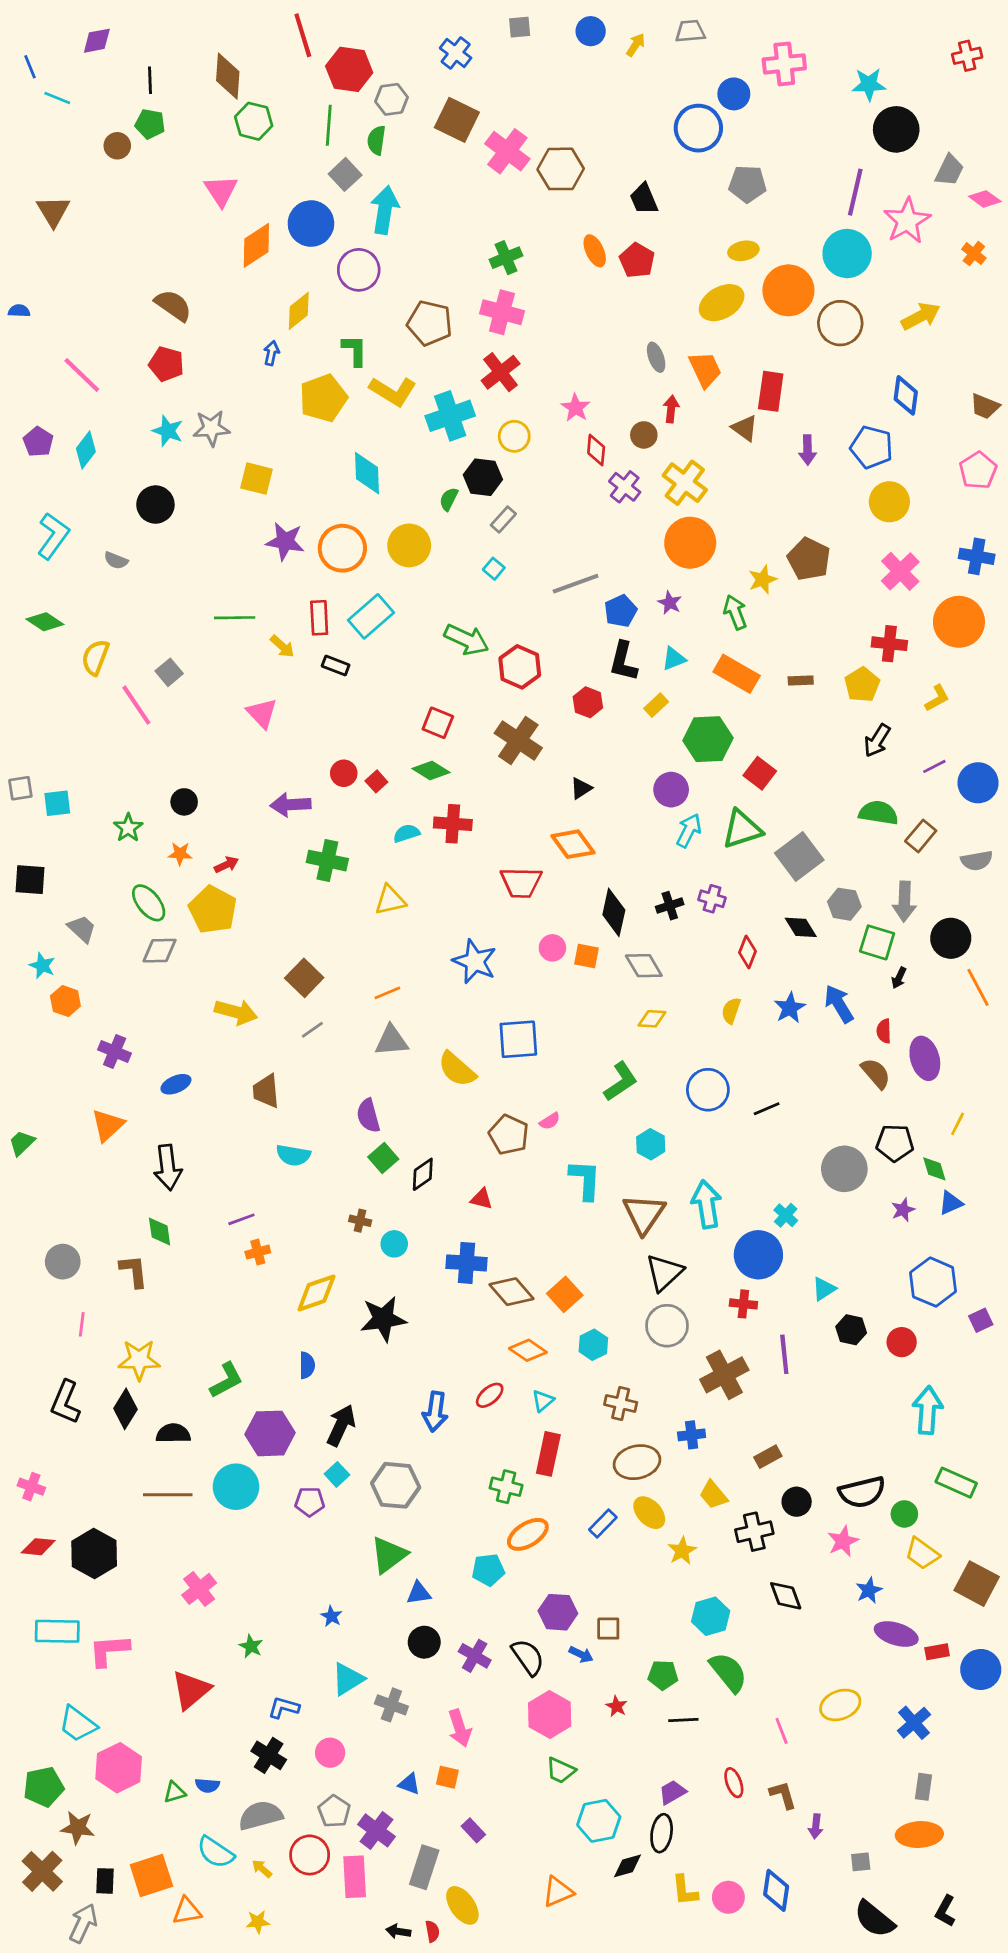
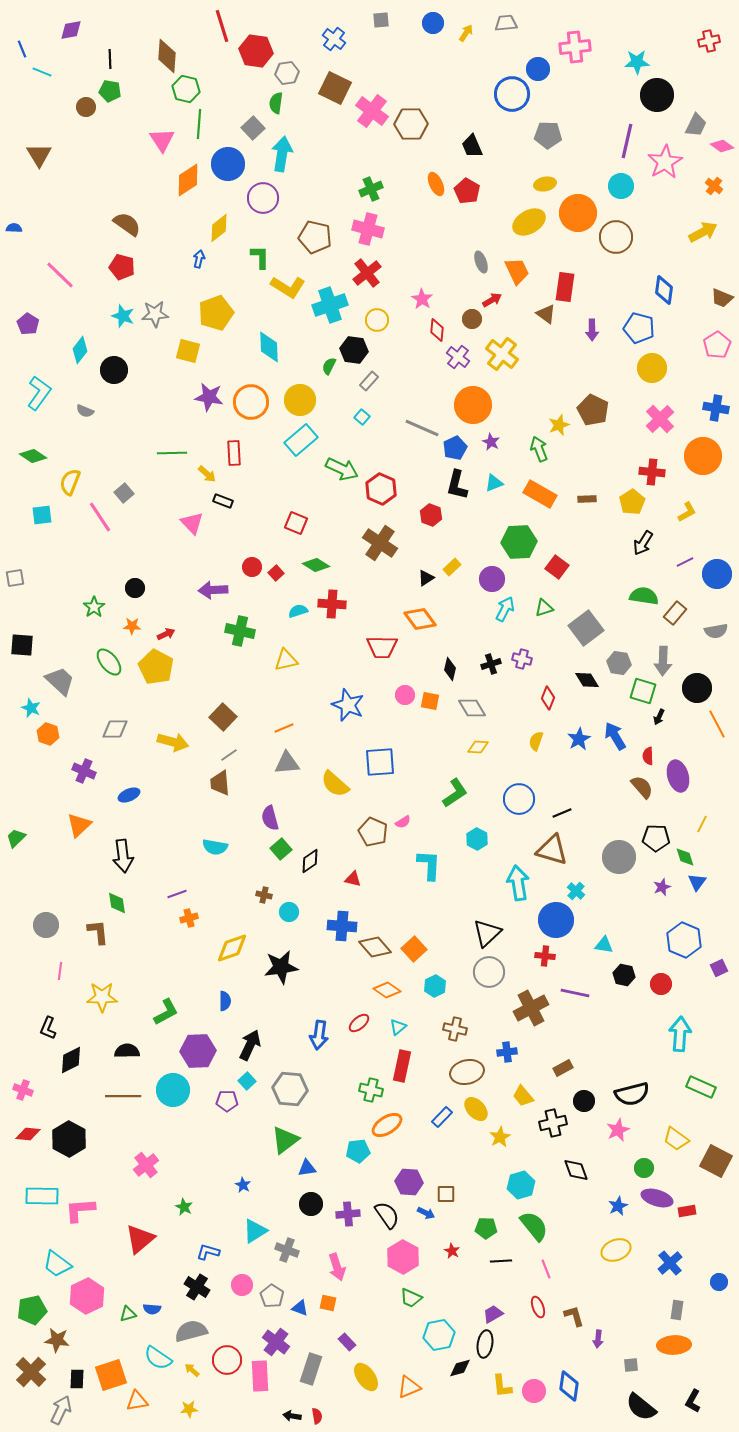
green line: (329, 125) -> (199, 124), moved
cyan circle: (847, 254) -> (621, 186), size x0.7
yellow arrow: (921, 316) -> (703, 232), moved
yellow pentagon: (323, 398) -> (216, 313), moved
red arrow: (671, 409) -> (492, 300), turned 54
cyan diamond: (86, 450) -> (80, 350), moved
orange circle: (690, 543) -> (473, 405), moved
gray line: (576, 584) -> (422, 428), turned 44
cyan rectangle: (371, 616) -> (301, 440), moved
black rectangle: (336, 665) -> (223, 501), moved
yellow rectangle: (656, 705) -> (452, 567), moved
red square: (438, 723) -> (296, 523), moved
cyan square: (57, 803) -> (42, 515), moved
green triangle: (742, 829) -> (544, 608), size x0.6
black diamond: (614, 912) -> (450, 669), size x0.7
gray trapezoid: (82, 929) -> (60, 681), size x1.4
gray diamond: (160, 951) -> (115, 729), moved
brown trapezoid: (266, 1091) -> (220, 783), moved
blue triangle: (951, 1203) -> (697, 882), turned -30
brown triangle: (644, 1214) -> (552, 850), moved, turned -48
cyan triangle: (824, 1289) -> (604, 945), turned 42
purple line: (784, 1354) -> (575, 993), turned -72
black L-shape: (65, 1402) -> (48, 1028), size x0.7
black diamond: (125, 1409) -> (71, 1060), moved, turned 32
green circle: (904, 1514) -> (644, 1168), moved
blue star: (869, 1590) -> (618, 1206), moved
purple cross: (475, 1656) -> (348, 1214), turned -35
blue circle: (981, 1669) -> (719, 1282), moved, size x0.6
pink line: (782, 1731) -> (546, 1269), moved
gray pentagon: (334, 1811) -> (272, 1296), moved
yellow ellipse: (462, 1905) -> (366, 1377), moved

